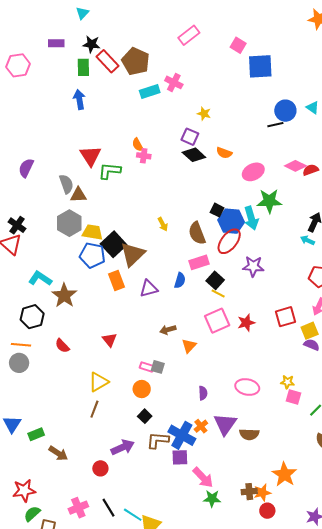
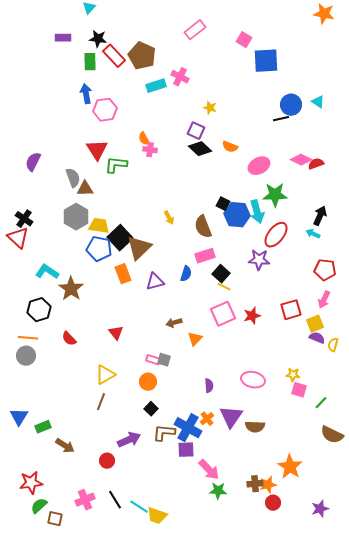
pink hexagon: (18, 65) -> (105, 110), moved
red ellipse: (229, 241) -> (276, 235), moved

